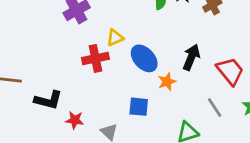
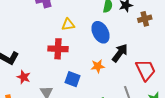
red cross: (95, 58) -> (58, 49), moved
blue ellipse: (144, 58) -> (101, 32), moved

